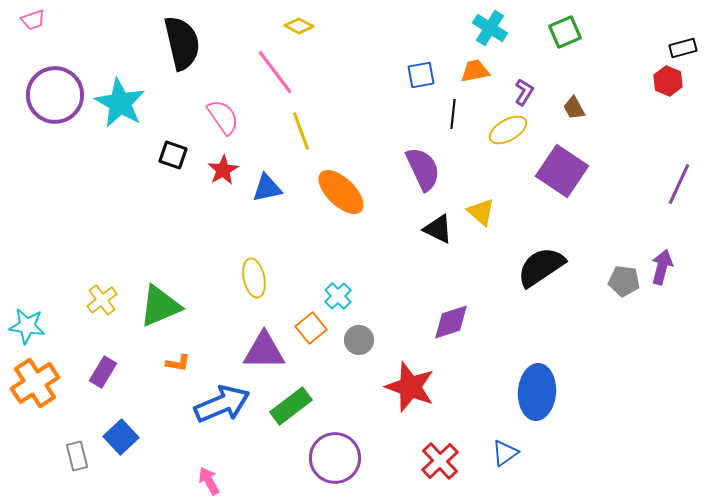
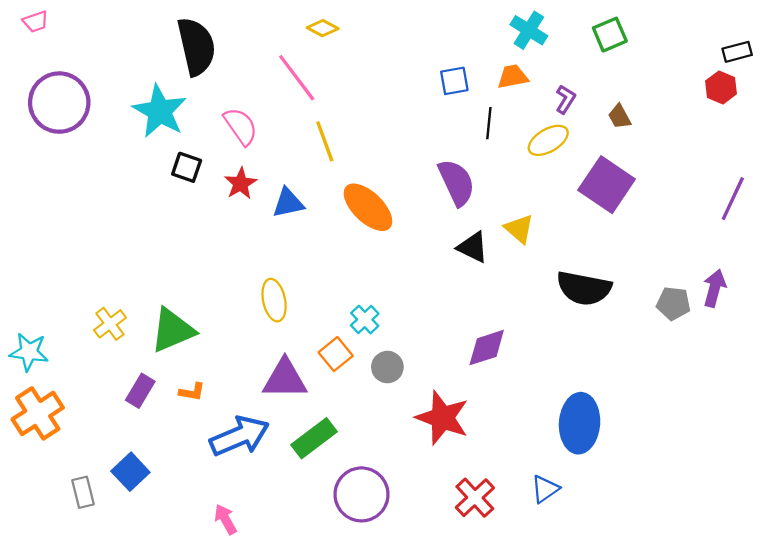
cyan star: (120, 103) -> (160, 111), moved
black semicircle: (541, 267) -> (584, 288), turned -135
purple rectangle: (103, 372) -> (140, 391), moved

